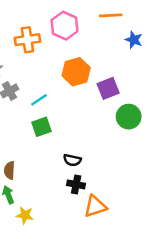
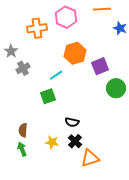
cyan line: (39, 100) -> (56, 75), moved
black cross: (76, 184) -> (75, 141), turned 32
yellow star: (25, 215) -> (52, 142), moved

